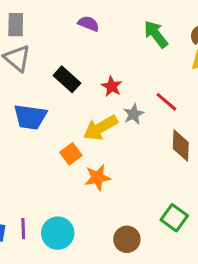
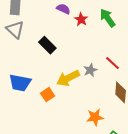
red star: (112, 86) -> (81, 19), moved
blue trapezoid: (30, 117) -> (20, 83), moved
orange star: (98, 178) -> (95, 117), moved

